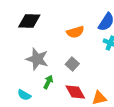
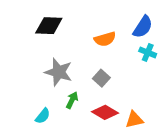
red diamond: (75, 92) -> (105, 112), turned -30
cyan semicircle: (24, 95) -> (43, 116), turned -80

